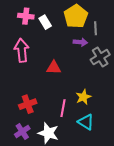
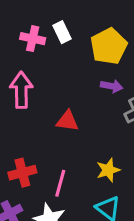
white rectangle: (45, 22) -> (62, 32), moved
pink line: (63, 108) -> (60, 183), moved

